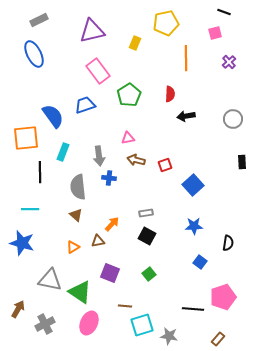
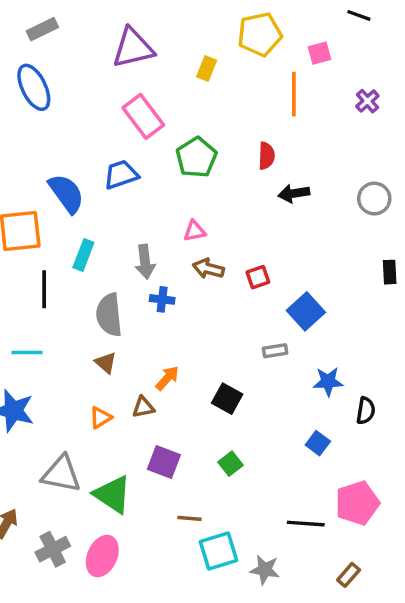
pink square: (215, 33) -> (320, 53), moved
gray rectangle: (146, 213) -> (275, 351), moved
blue star: (194, 226) -> (328, 382), moved
pink ellipse: (89, 323) -> (102, 556), moved

